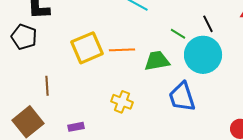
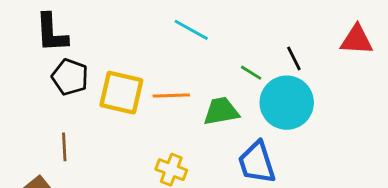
black pentagon: (24, 37) -> (70, 77), moved
yellow square: (87, 48) -> (121, 93), turned 36

